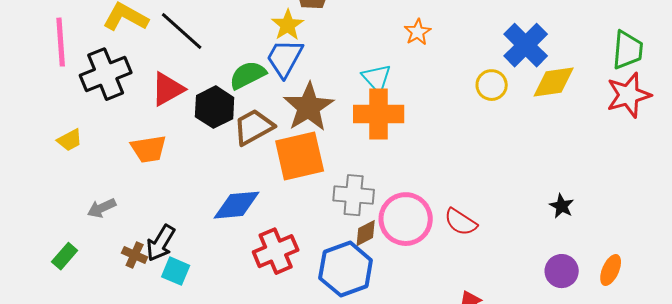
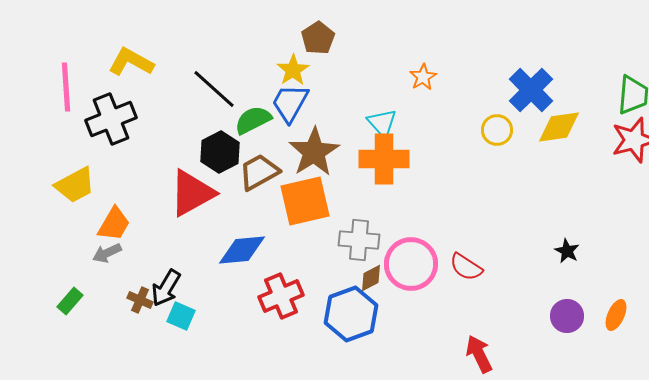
black line: (182, 31) -> (214, 89), moved
red triangle: (168, 89) -> (192, 193), moved, size x1.4
yellow trapezoid: (70, 140) -> (75, 185), size x1.6
orange trapezoid: (149, 149) -> (114, 224), moved, turned -51

